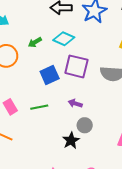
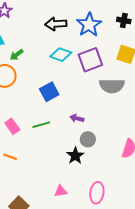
green arrow: (35, 42) -> (17, 55), moved
purple square: (76, 66) -> (90, 60), moved, turned -30

